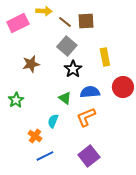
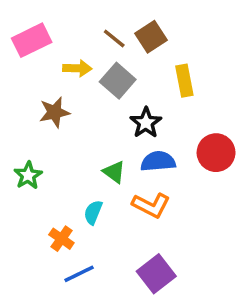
yellow arrow: (44, 11) -> (77, 68), moved
brown square: (86, 21) -> (151, 37), turned -30
yellow rectangle: (105, 57) -> (184, 81), moved
black star: (73, 69) -> (146, 123), moved
orange L-shape: (86, 117) -> (151, 205), turned -130

